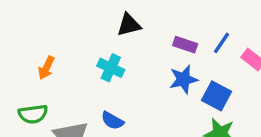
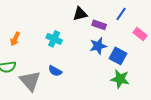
black triangle: (129, 25) -> (80, 14), moved
blue line: (221, 43) -> (121, 14), moved

